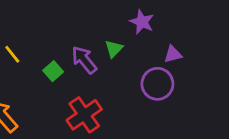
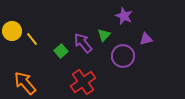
purple circle: (157, 84) -> (123, 56), moved

